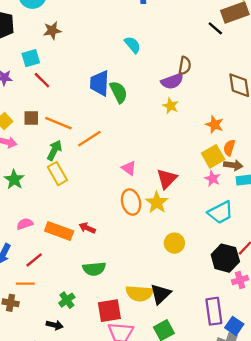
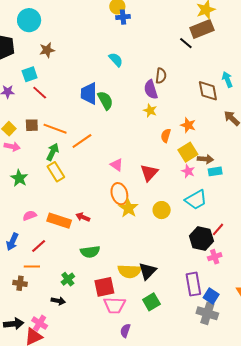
purple semicircle: (172, 81) -> (151, 89), turned 96
orange semicircle: (229, 148) -> (166, 136), moved
yellow star: (157, 202) -> (128, 208), moved
yellow circle: (174, 243) -> (162, 210), moved

